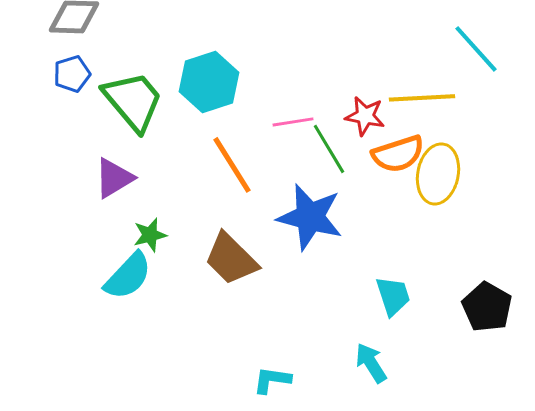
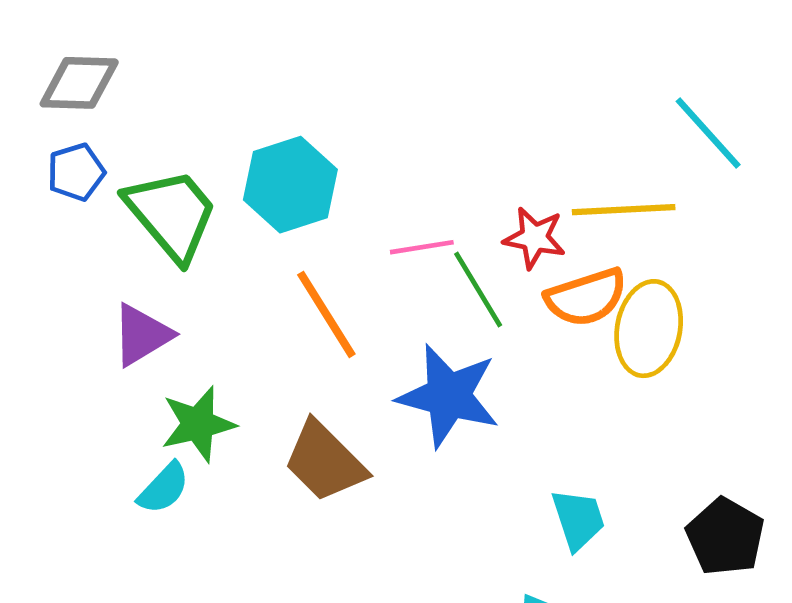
green star: (150, 235) -> (198, 424), size x1.4
cyan semicircle: (128, 276) -> (164, 488), size x0.7

